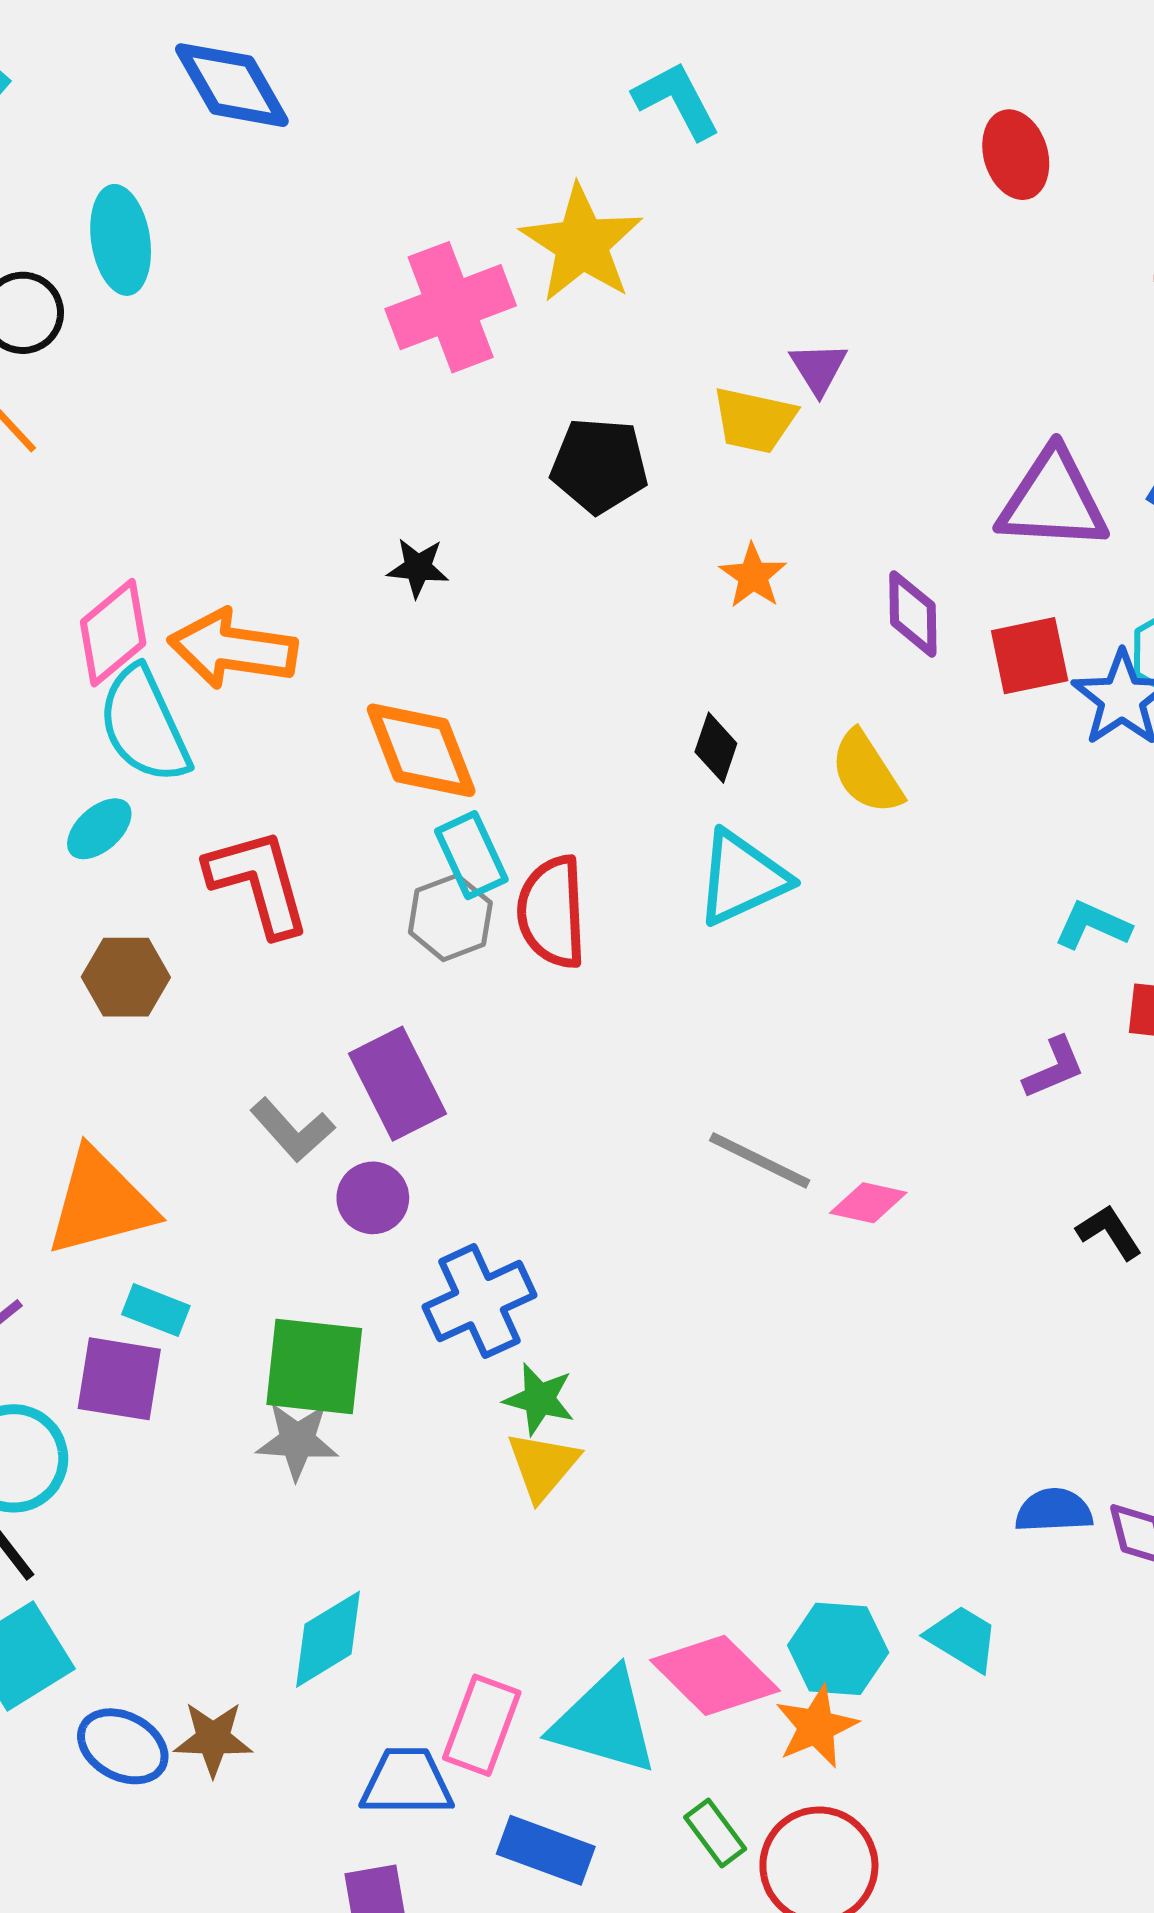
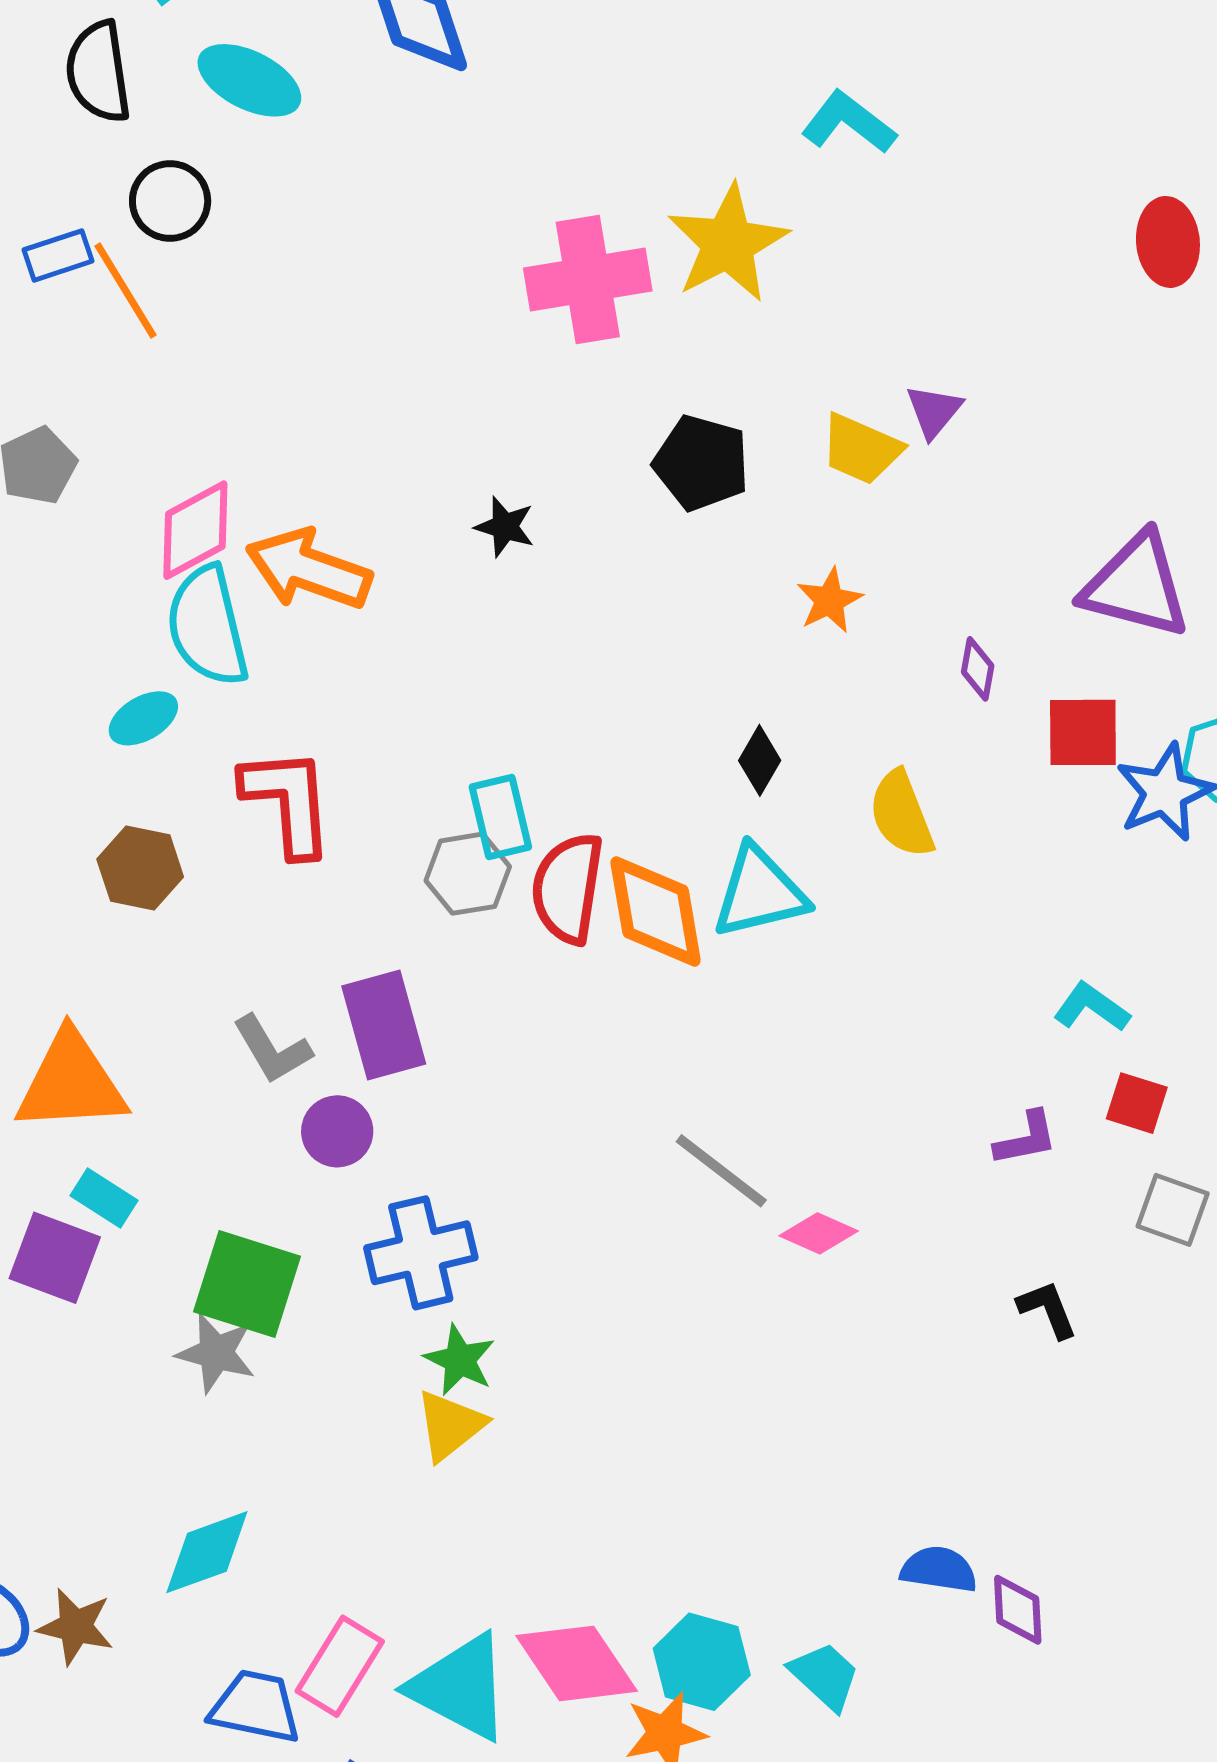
cyan L-shape: (677, 100) -> (849, 122), turned -36
cyan ellipse: (121, 240) -> (249, 80), moved, turned -66
purple diamond: (913, 614) -> (978, 669), size x0.7
orange diamond: (421, 750) -> (656, 912), moved

